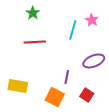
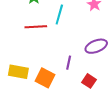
cyan line: (73, 30) -> (59, 14), moved
orange square: (55, 97) -> (45, 78), moved

